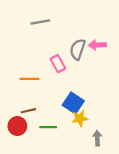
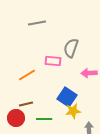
pink arrow: (97, 45) -> (89, 73), moved
pink rectangle: (58, 64) -> (53, 61), turned -56
orange line: (29, 79) -> (27, 75), turned -30

